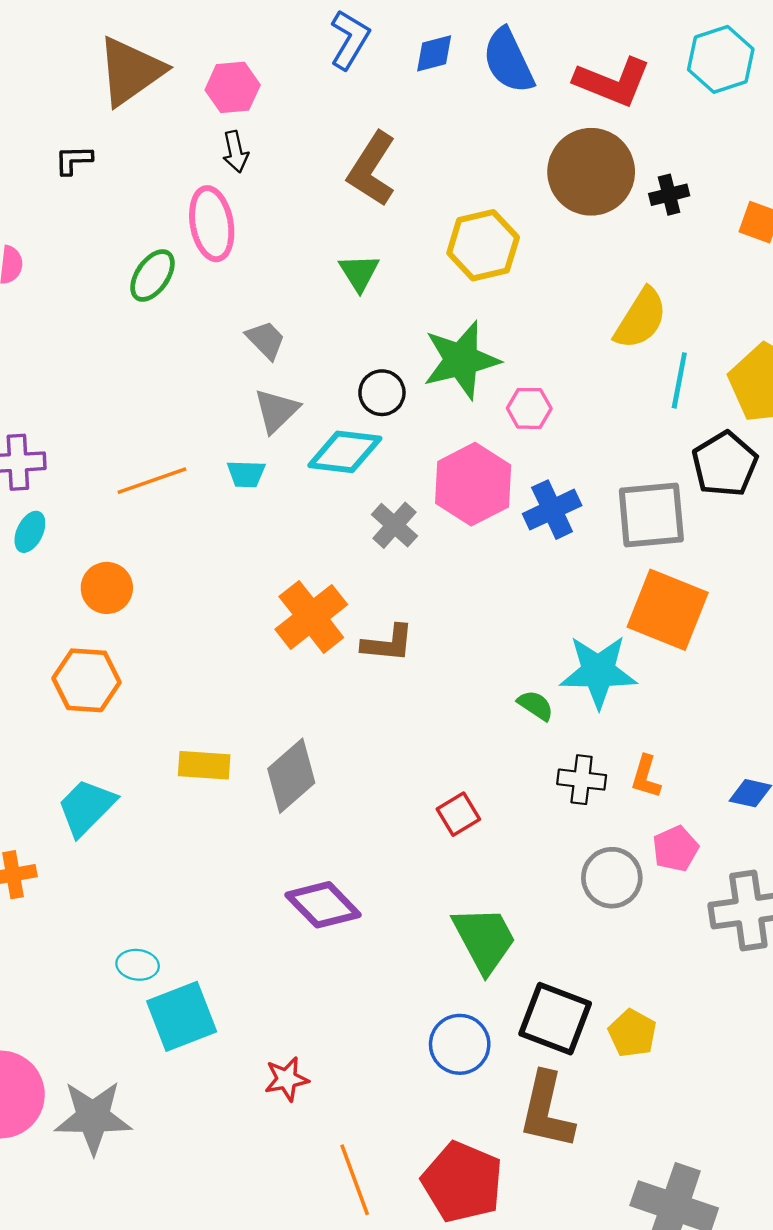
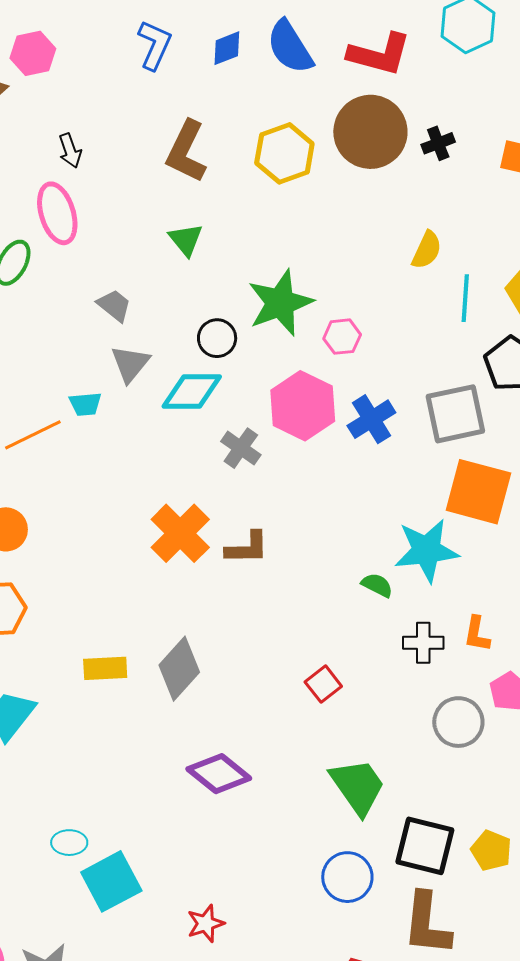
pink hexagon: (233, 87) -> (33, 53), moved
yellow hexagon: (483, 245) -> (284, 153), moved
yellow semicircle: (641, 319) -> (427, 250), size x0.7
cyan trapezoid: (246, 474) -> (85, 404), moved

